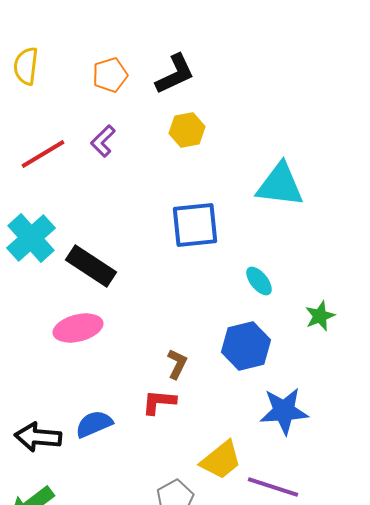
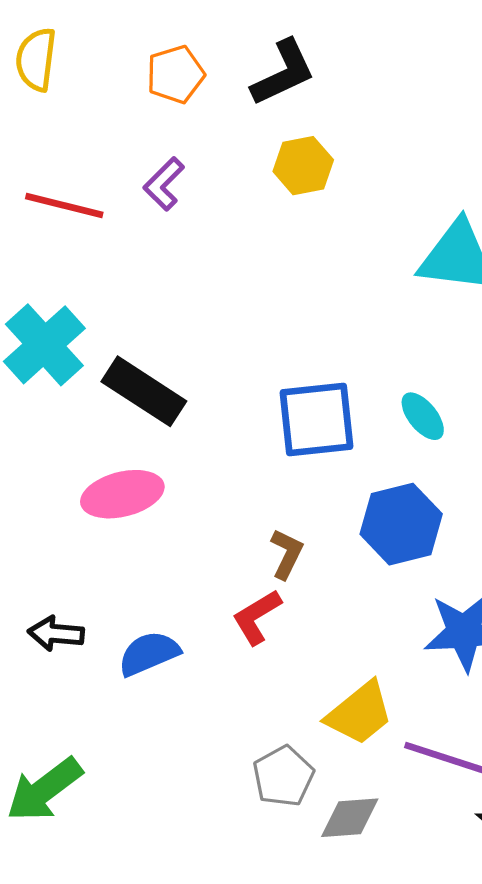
red line: (43, 154) -> (64, 205), turned 45
blue square: (195, 225) -> (316, 420), moved
red L-shape: (159, 402) -> (257, 617), turned -36
black arrow: (38, 437) -> (56, 634), moved, size x0.7

